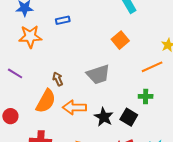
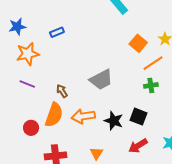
orange square: (120, 40) -> (138, 43), moved
purple line: (15, 73) -> (27, 84), moved
green cross: (146, 96) -> (151, 85), moved
red circle: (10, 116) -> (31, 128), moved

